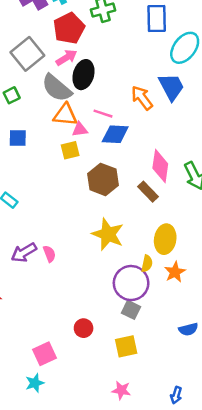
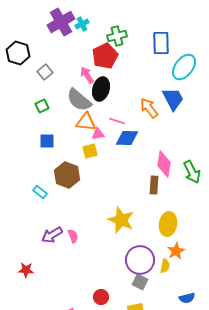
red pentagon: (69, 28) -> (105, 56), moved
gray square: (27, 54) -> (45, 72), moved, size x0.6
pink arrow: (66, 58) -> (87, 75), turned -90
brown hexagon: (103, 179) -> (67, 175), moved
brown rectangle: (148, 192) -> (154, 185), turned 48
yellow semicircle: (147, 264) -> (165, 266), moved

